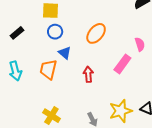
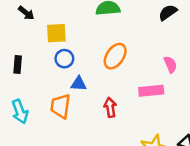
black rectangle: (17, 33) -> (18, 65), turned -40
blue triangle: (65, 53) -> (79, 84), turned -32
pink rectangle: (122, 64) -> (151, 91), turned 54

